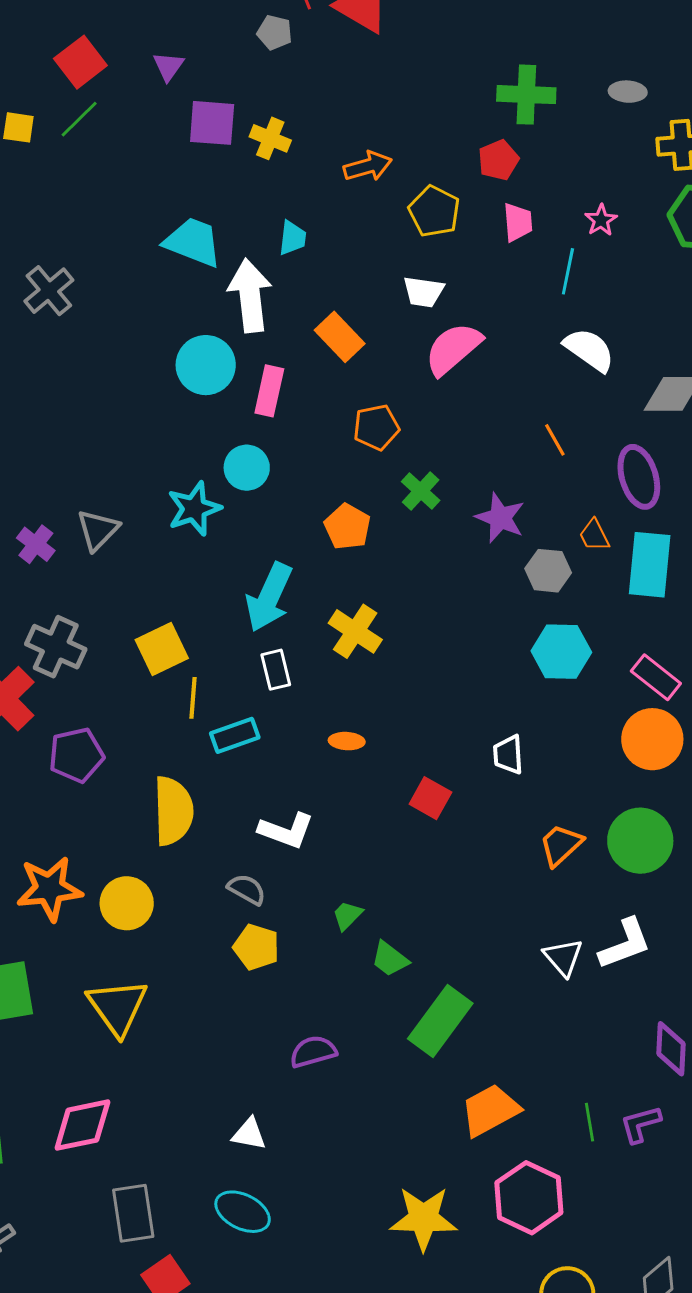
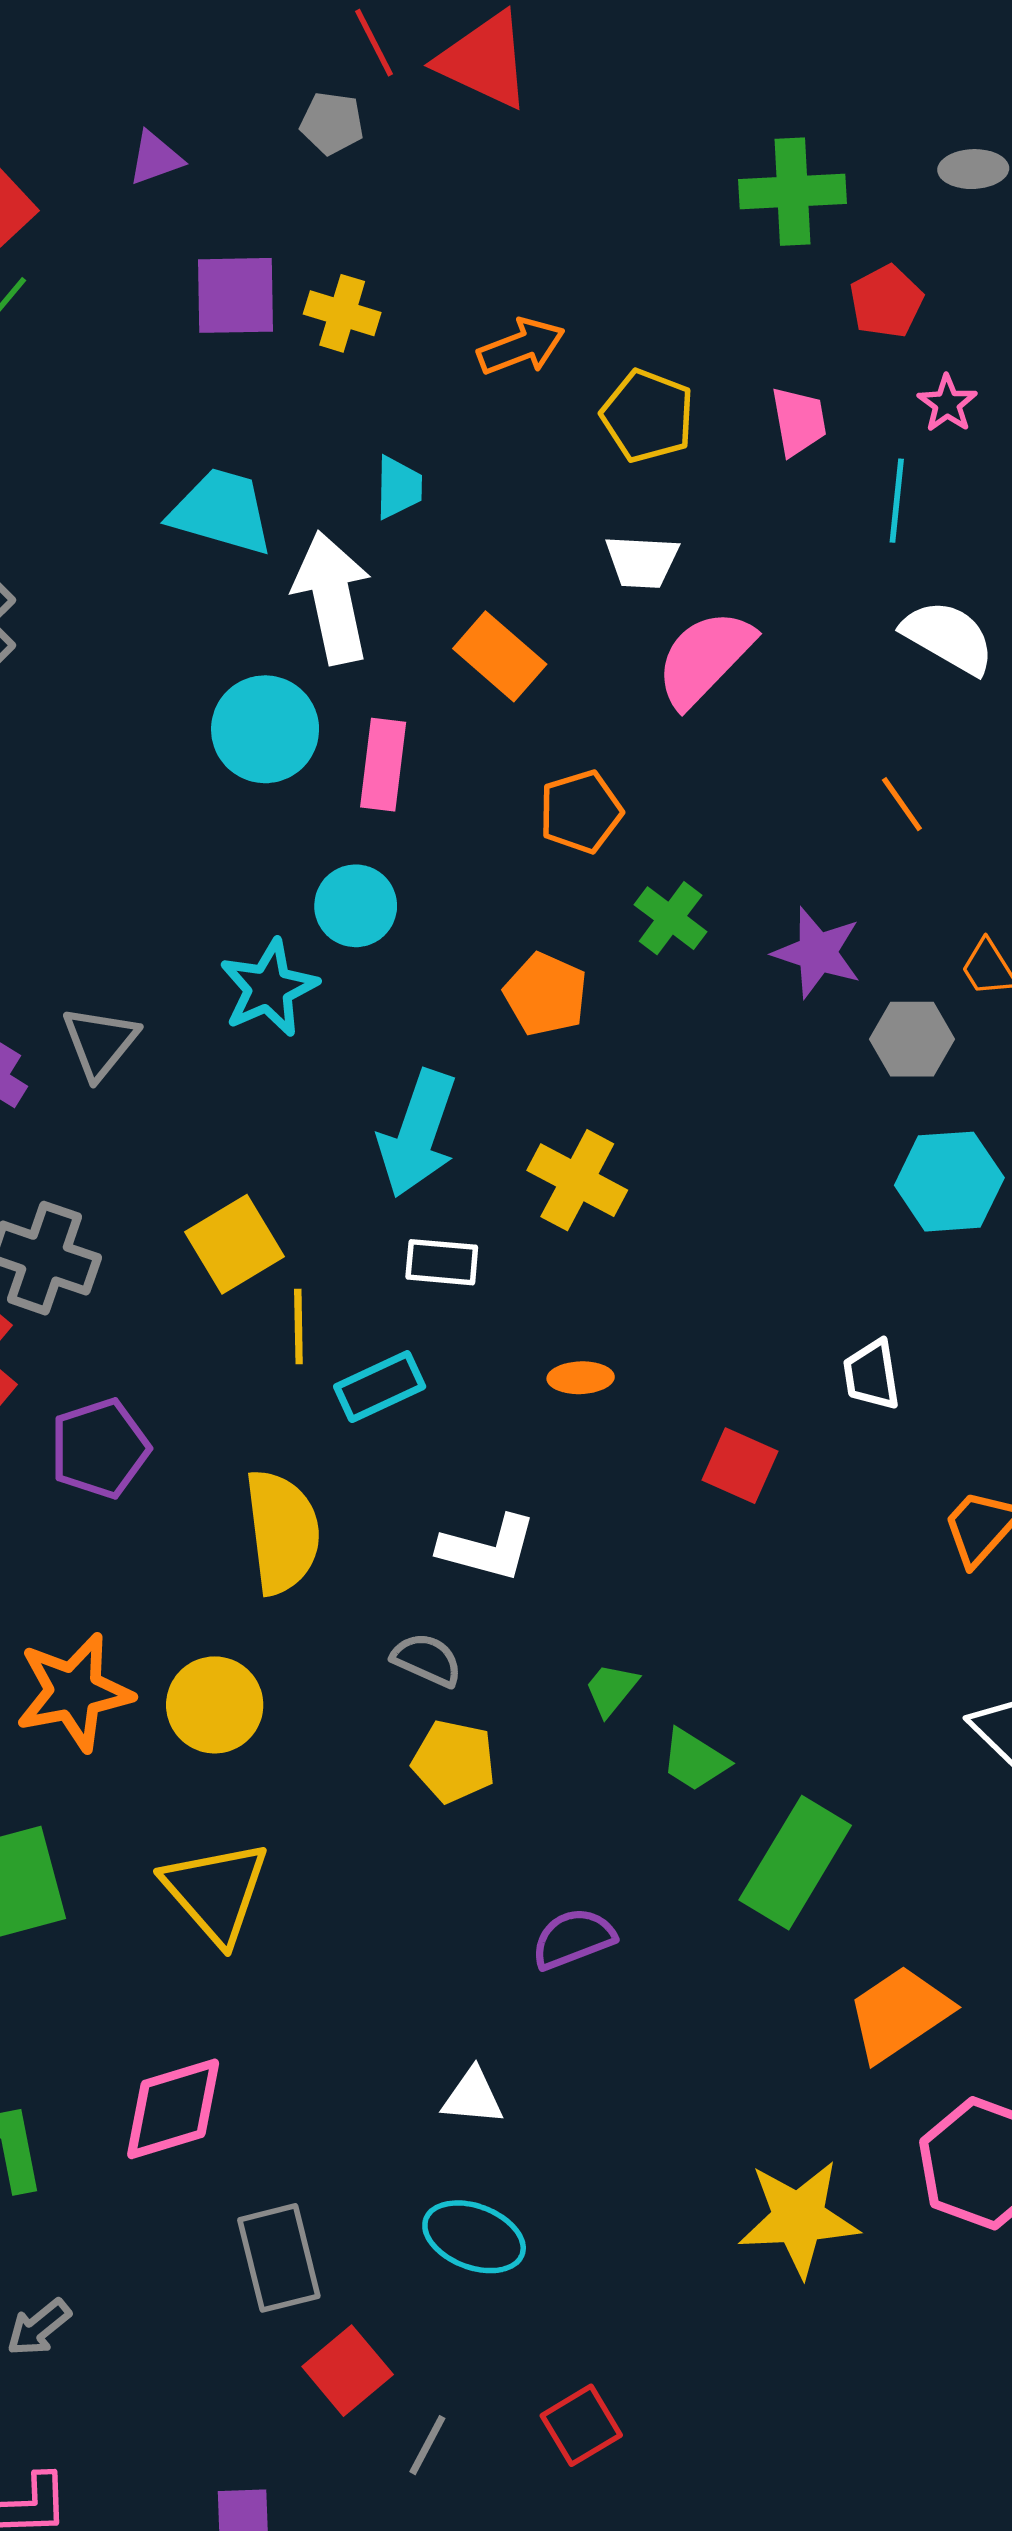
purple triangle: (168, 66) -> (155, 158), moved, turned 40
red pentagon: (498, 160) -> (886, 301), moved
white rectangle: (276, 670) -> (442, 1262), turned -66

